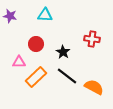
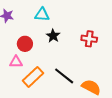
red circle: (36, 44) -> (25, 44), moved
black star: (63, 52) -> (53, 36), moved

